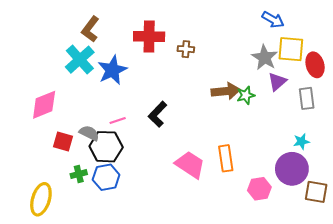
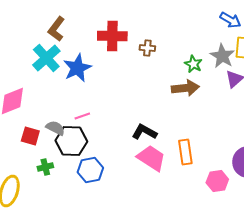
green star: (246, 95) -> (193, 64), moved, turned -30
black L-shape: (158, 114) -> (144, 132), moved, turned 75
blue hexagon: (106, 177) -> (90, 170), moved

